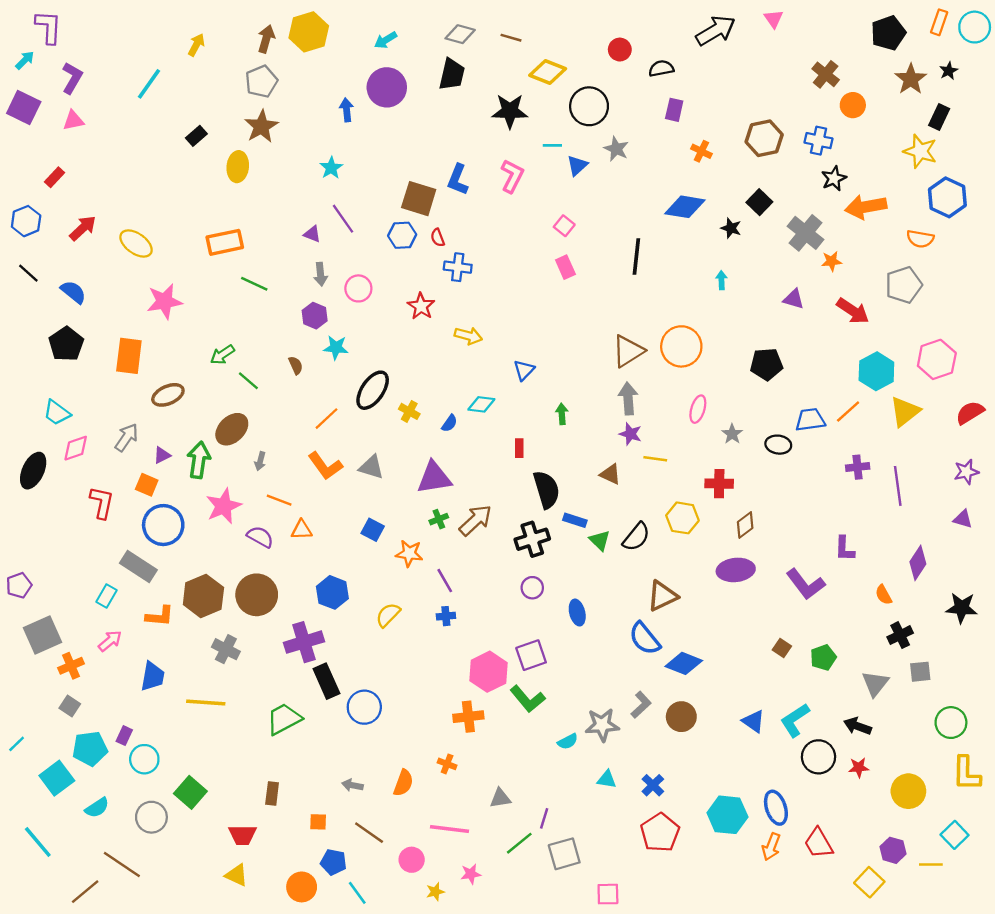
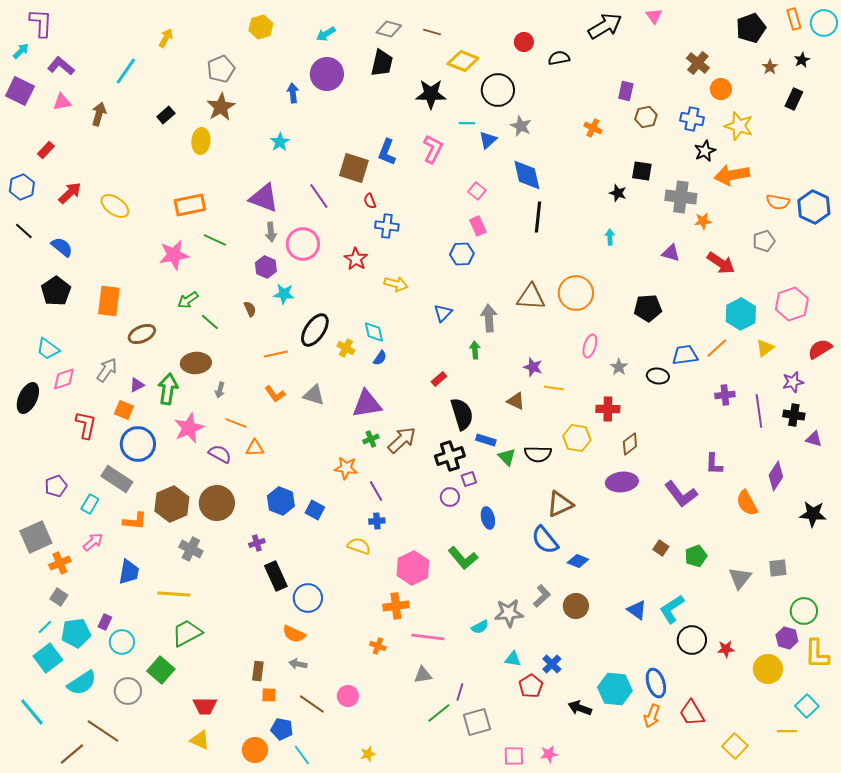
orange rectangle: (939, 22) -> (794, 19), turned -35
yellow hexagon: (309, 32) -> (261, 27), size x0.7
brown arrow: (266, 39) -> (99, 114), moved
purple L-shape: (72, 78) -> (61, 66), turned -80
brown star: (911, 79) -> (770, 67), size x0.6
purple rectangle: (674, 110) -> (626, 91), moved
brown hexagon: (764, 138) -> (646, 117), size x0.7
yellow star: (920, 151) -> (739, 126), moved
blue hexagon: (947, 197) -> (814, 207), moved
black square: (759, 202) -> (642, 171), turned -35
blue diamond: (685, 207) -> (527, 175), moved, turned 68
purple line: (343, 219) -> (319, 196), moved
gray cross: (805, 233) -> (681, 197), turned -32
purple triangle: (312, 234) -> (264, 198), size x2.0
blue hexagon: (402, 235) -> (462, 254), moved
gray pentagon: (904, 285) -> (764, 241), size x0.7
pink circle: (358, 288) -> (303, 244), size x1.4
pink star: (164, 301) -> (174, 255), moved
brown triangle: (628, 351) -> (531, 297), turned 36
gray arrow: (628, 398) -> (489, 318), moved
cyan diamond: (481, 404) -> (374, 332), moved, turned 70
yellow triangle: (905, 411) -> (765, 348), size x0.7
orange line: (326, 419) -> (276, 354), turned 30
brown ellipse: (232, 429) -> (196, 363), turned 40
red rectangle: (519, 448) -> (439, 379), turned 49
orange L-shape: (325, 466) -> (275, 394), size x0.7
purple star: (966, 472) -> (793, 382), moved
blue square: (373, 530) -> (315, 510), moved
black semicircle: (636, 537) -> (538, 454), turned 52
purple pentagon: (19, 585) -> (56, 486), moved
orange semicircle: (884, 595) -> (747, 503), size x1.5
yellow semicircle: (388, 615) -> (359, 546), moved, turned 65
black cross: (900, 635) -> (794, 415), moved, turned 35
purple cross: (304, 642) -> (257, 543), size x0.5
purple square: (531, 655) -> (469, 479), moved, size x0.6
blue diamond: (684, 663) -> (578, 561), size x0.7
green L-shape: (528, 699) -> (463, 558), moved
green trapezoid: (284, 719) -> (187, 633), moved
black arrow: (858, 726) -> (580, 708), moved
cyan line: (17, 744) -> (45, 627), moved
orange semicircle: (403, 783) -> (294, 634), moved, turned 95
brown rectangle: (272, 794) -> (258, 671), moved
cyan semicircle: (97, 808) -> (82, 683), size x1.4
pink line: (449, 829) -> (428, 637), moved
red pentagon: (660, 833) -> (531, 686), moved, size x0.7
purple hexagon: (893, 850) -> (787, 638), moved
pink circle: (412, 860) -> (348, 696), moved
pink star: (471, 874) -> (549, 754), moved

